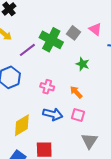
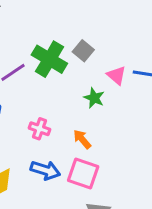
pink triangle: (95, 29) -> (116, 75), moved
pink square: (78, 115) -> (83, 174), size x1.5

